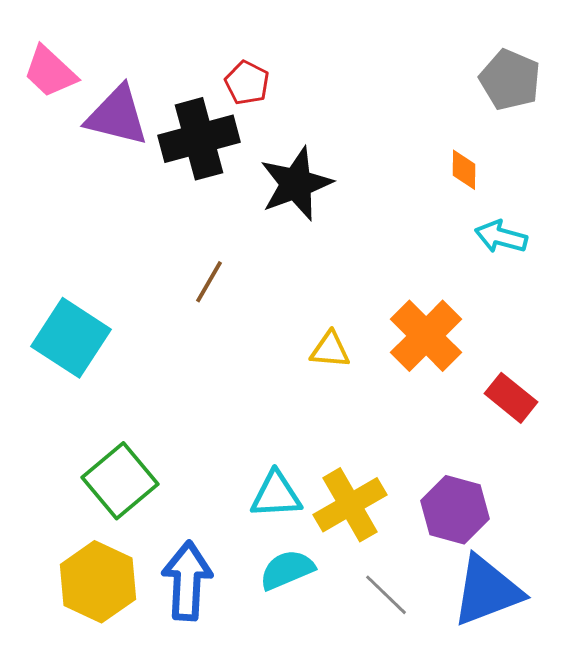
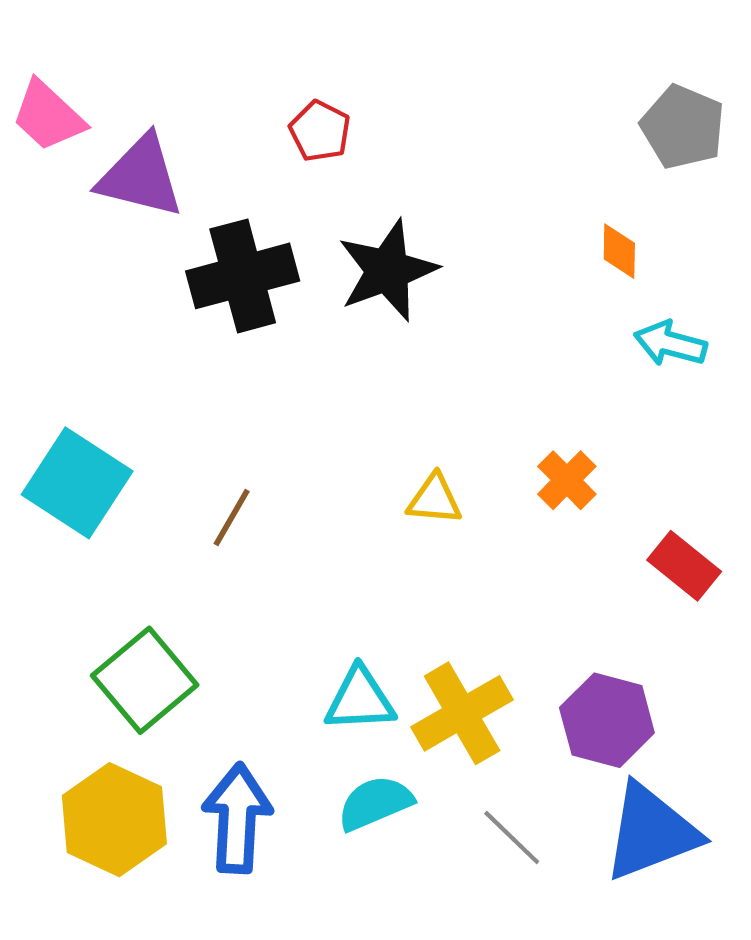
black cross: (199, 139) -> (243, 276), moved
brown line: (209, 282) -> (232, 517), moved
orange cross: (426, 336) -> (567, 480), size x0.6

